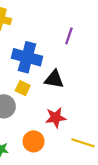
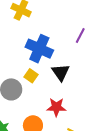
black triangle: (54, 79) -> (61, 72), turned 36

